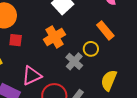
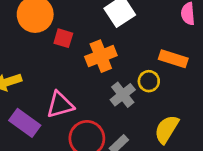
orange rectangle: (105, 30) -> (173, 59), turned -42
red square: (16, 40) -> (63, 38), moved

